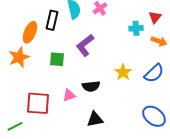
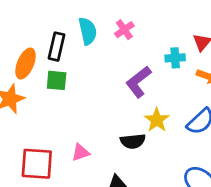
purple L-shape: (85, 45) -> (138, 82), moved
green square: (57, 59) -> (57, 80), moved
black semicircle: (91, 86) -> (133, 141), moved

